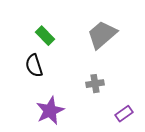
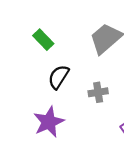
black semicircle: (34, 66) -> (59, 77), moved, turned 50

